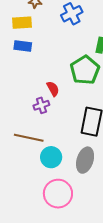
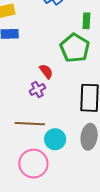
pink circle: (58, 194) -> (33, 164), moved

